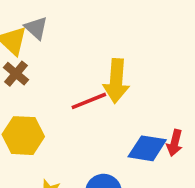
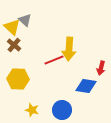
red arrow: (175, 143) -> (101, 68), moved

